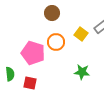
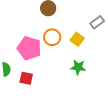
yellow square: (81, 34) -> (77, 39), moved

